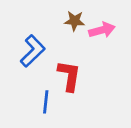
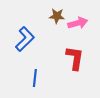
red L-shape: (69, 76) -> (75, 58), moved

